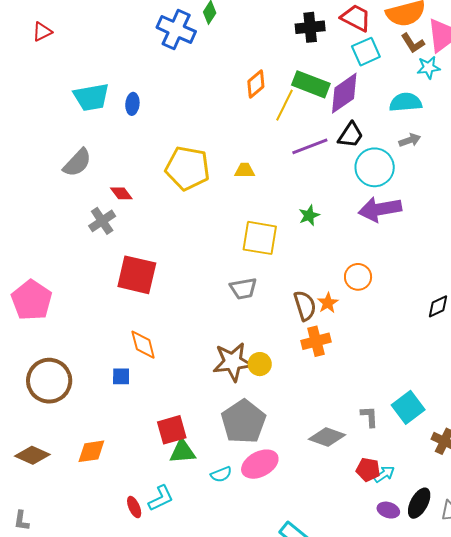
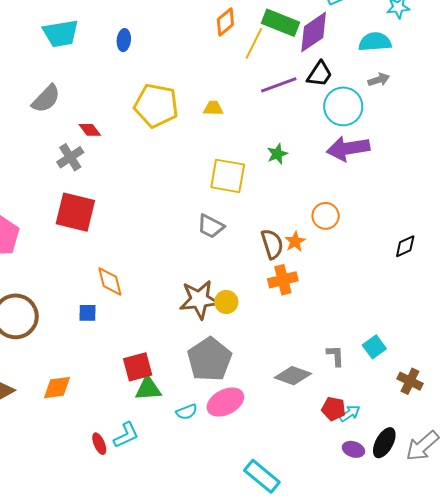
blue ellipse: (132, 104) -> (124, 40), moved
red square: (137, 275) -> (75, 212), moved
gray trapezoid: (243, 289) -> (211, 226), turned 36
cyan square: (408, 407) -> (374, 347), size x0.7

